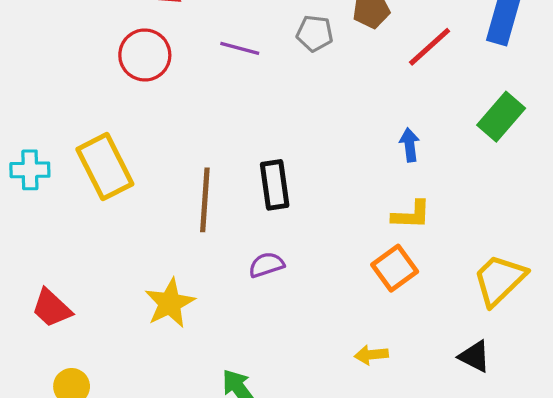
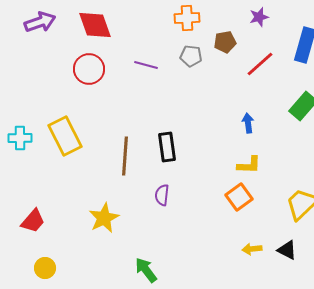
purple semicircle: (266, 265) -> (162, 195), turned -65
red trapezoid: (52, 308) -> (33, 221), turned -92
yellow arrow: (371, 355) -> (252, 249), moved

